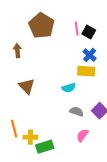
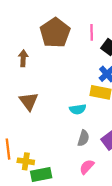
pink line: (77, 28) -> (92, 32), moved
gray semicircle: (77, 112) -> (83, 138), turned 80

